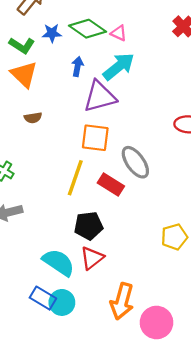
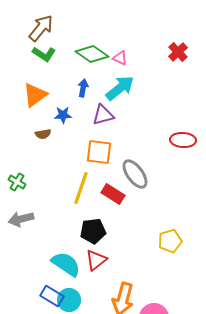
blue star: (52, 33) -> (63, 115), moved
green L-shape: (22, 45) -> (44, 54), moved
orange triangle: (24, 74) -> (35, 95), turned 40
purple triangle: (100, 97) -> (103, 115), size x0.7

